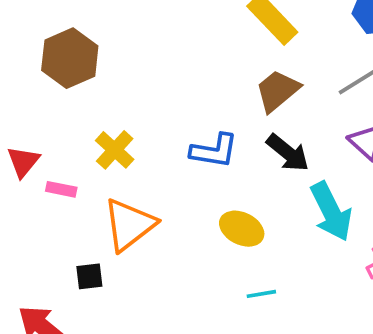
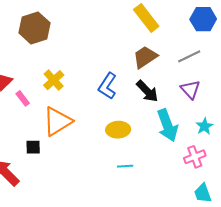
blue L-shape: (214, 151) -> (107, 86), turned 108
pink rectangle: (61, 189) -> (23, 98), turned 35
yellow ellipse: (242, 229) -> (118, 130), turned -35

